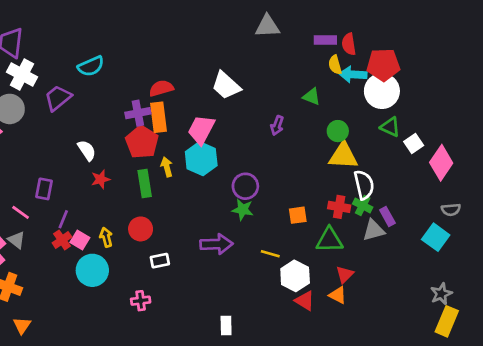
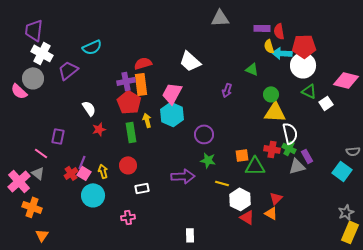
pink diamond: (441, 163) -> (346, 80), moved, turned 70
green star: (243, 210) -> (208, 160), moved
purple line: (63, 219) -> (82, 162), moved
green triangle: (330, 240) -> (255, 166), moved

